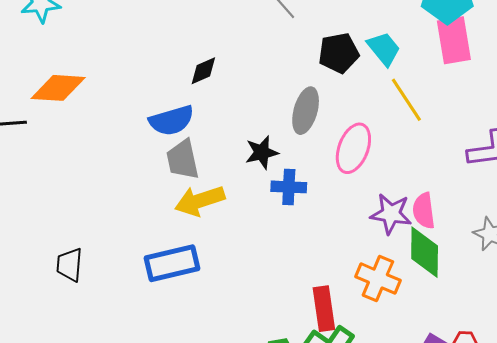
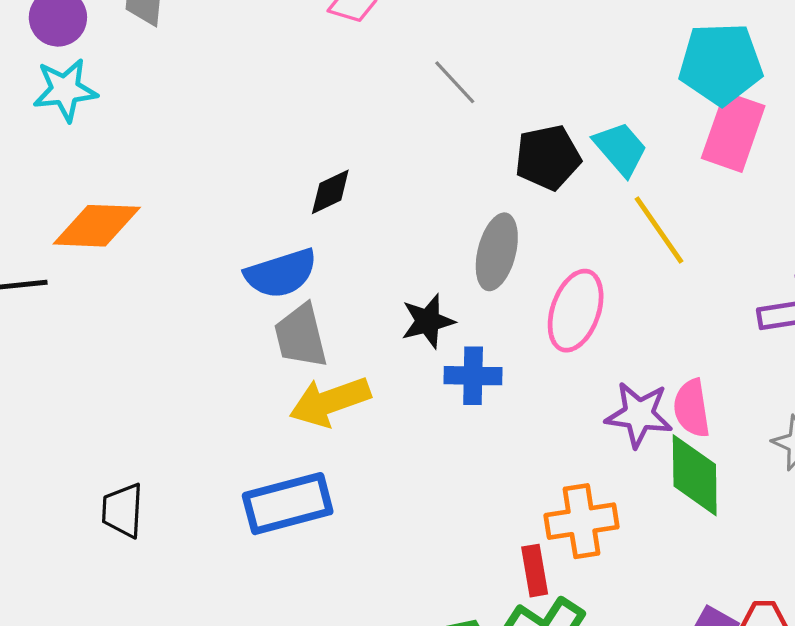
pink rectangle: (454, 40) -> (733, 132), turned 30
orange cross: (378, 279) -> (582, 521), moved, turned -30
red rectangle: (324, 309) -> (535, 571), size x0.7

